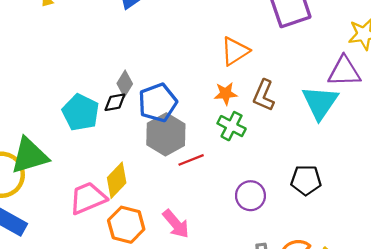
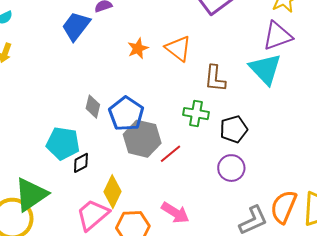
orange triangle: (235, 51) -> (178, 48), turned -32
orange star: (226, 94) -> (138, 48), moved
black diamond: (115, 102) -> (81, 163), moved
black pentagon: (306, 180) -> (234, 129), moved

